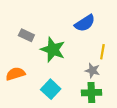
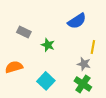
green star: (53, 50) -> (48, 45), size x0.6
green cross: (91, 93) -> (83, 84), turned 36

